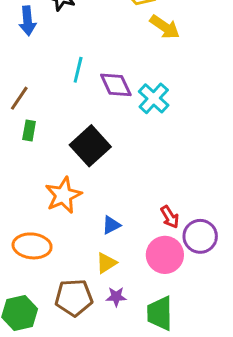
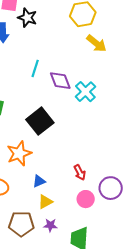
red arrow: (170, 217) -> (80, 172), moved
blue triangle: (111, 225) -> (39, 181), moved
pink circle: (165, 255) -> (86, 199), size x0.7

